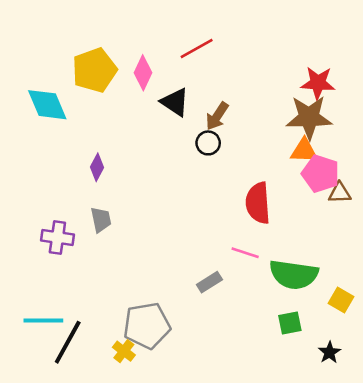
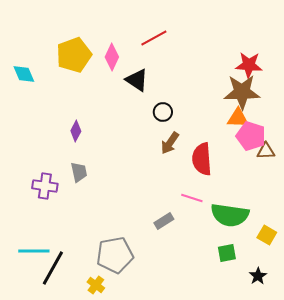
cyan diamond: (47, 105) -> (24, 74), moved, size x0.7
brown arrow: (217, 116) -> (170, 143), moved
yellow cross: (124, 351) -> (96, 285), moved

